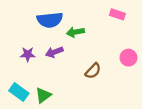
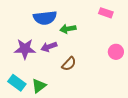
purple star: (28, 54) -> (25, 49), size x1.5
brown semicircle: (93, 71) -> (69, 64), moved

